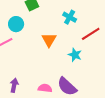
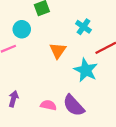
cyan star: (75, 55) -> (86, 70), size x1.5

